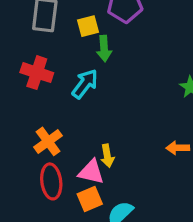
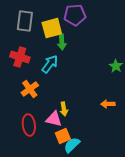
yellow square: (88, 26) -> (52, 28), size x1.5
orange cross: (48, 141) -> (30, 89), moved
orange square: (90, 199) -> (63, 136), moved

